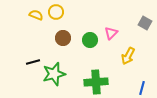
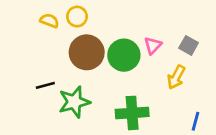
gray square: (145, 23) -> (189, 45), moved
brown circle: (63, 38) -> (87, 52), size x1.6
green circle: (90, 40) -> (124, 55), size x1.5

